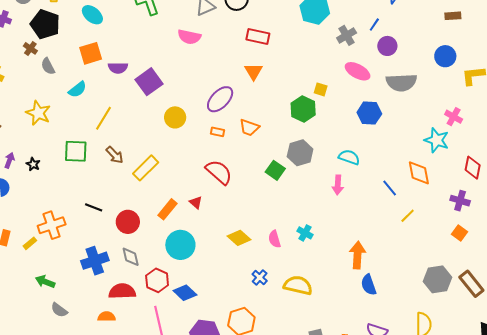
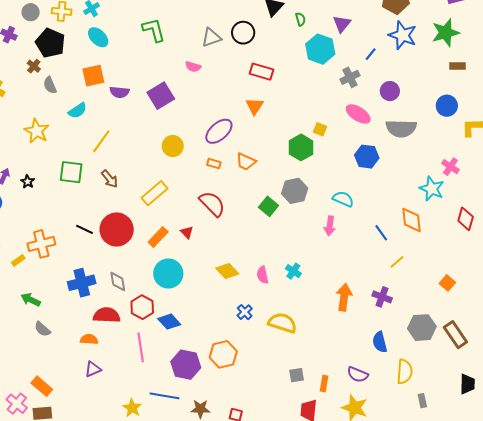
blue line: (374, 25) -> (371, 54), moved
pink semicircle: (189, 37) -> (193, 67), size x0.7
purple square: (149, 82) -> (161, 96), moved
yellow rectangle: (146, 168) -> (154, 193), moved
purple cross: (460, 201) -> (382, 297), moved
red circle: (128, 222) -> (117, 229), moved, size x1.4
blue semicircle: (369, 285) -> (380, 342), moved

